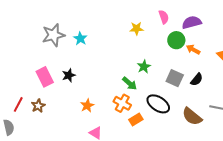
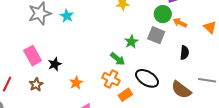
black star: (69, 75) -> (55, 64), moved
gray square: (175, 78) -> (156, 35), moved
black semicircle: (197, 80) -> (185, 53), turned -32
brown star: (38, 106) -> (36, 84), moved

